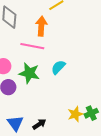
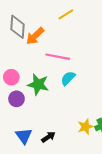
orange arrow: (41, 26) -> (35, 36), moved, turned -138
pink line: (32, 46) -> (58, 57), moved

